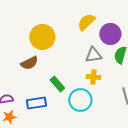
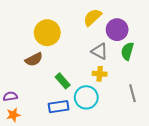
gray triangle: (93, 55) -> (100, 51), turned 36
blue rectangle: (36, 103) -> (59, 107), moved

